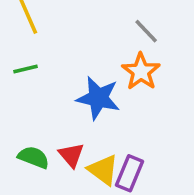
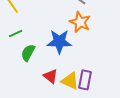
green semicircle: (34, 157) -> (28, 53), moved, turned -72

